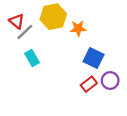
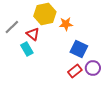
red triangle: (17, 21) -> (33, 34), moved
gray line: (25, 32) -> (12, 27), moved

